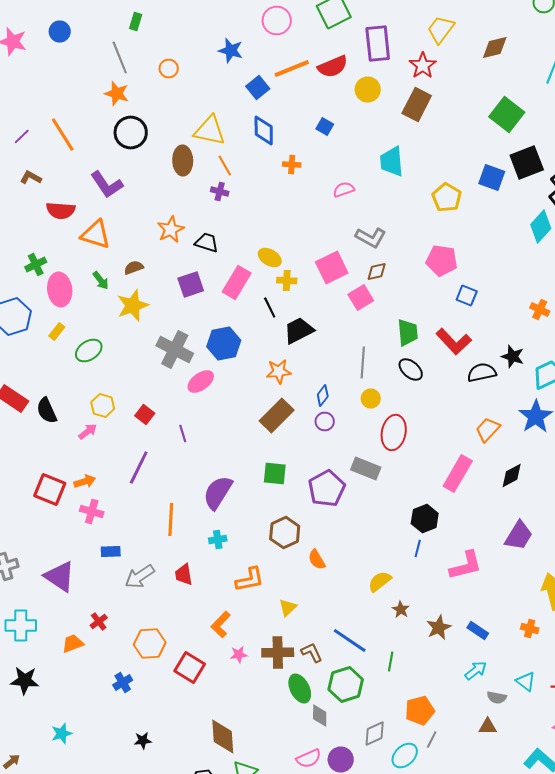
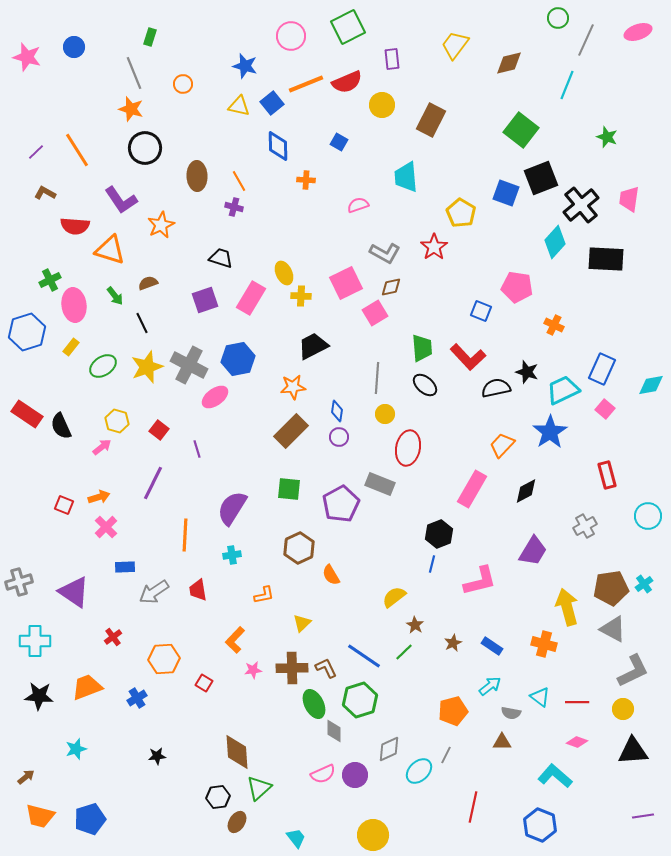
purple rectangle: (378, 44) -> (392, 59), size x0.6
red star: (423, 66) -> (434, 247), moved
yellow triangle: (210, 130) -> (239, 106), moved, size x0.7
orange star: (171, 230) -> (161, 225), moved
yellow ellipse: (270, 258) -> (284, 273), turned 35
pink pentagon: (442, 260) -> (517, 287), moved
yellow star: (133, 306) -> (147, 367), moved
black line: (270, 308) -> (142, 323), moved
blue diamond: (323, 396) -> (337, 411), turned -30
red square: (50, 490) -> (64, 505), size x0.6
pink cross: (92, 512) -> (106, 527), turned 30
orange L-shape: (250, 580) -> (264, 595), size x0.7
brown star: (439, 628) -> (453, 643), size x0.7
orange cross: (530, 628) -> (544, 644), size x1.4
orange trapezoid: (73, 644) -> (87, 687), moved, size x1.4
green line: (391, 662) -> (404, 652), moved, turned 36
red square: (190, 668) -> (204, 683), size x0.6
orange pentagon: (420, 710) -> (453, 711), moved

